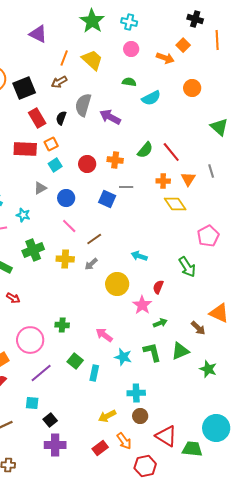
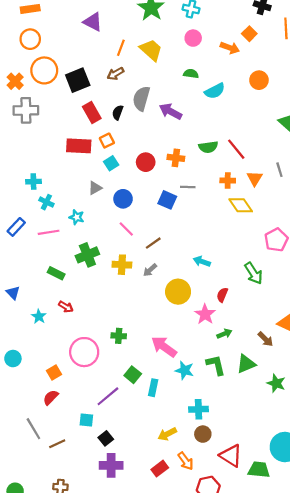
green semicircle: (145, 150) -> (208, 147), turned 42
pink arrow: (104, 335) -> (164, 347), size x1.4
purple line: (41, 373) -> (108, 396), moved

